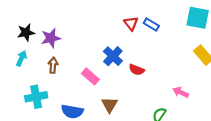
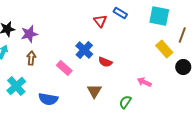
blue rectangle: (151, 25) -> (120, 13), moved
cyan cross: (36, 97) -> (16, 86), turned -30
brown triangle: (110, 105) -> (94, 91), moved

